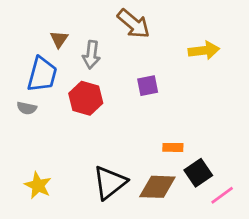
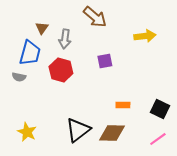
black square: (198, 173) -> (160, 109), moved, turned -30

